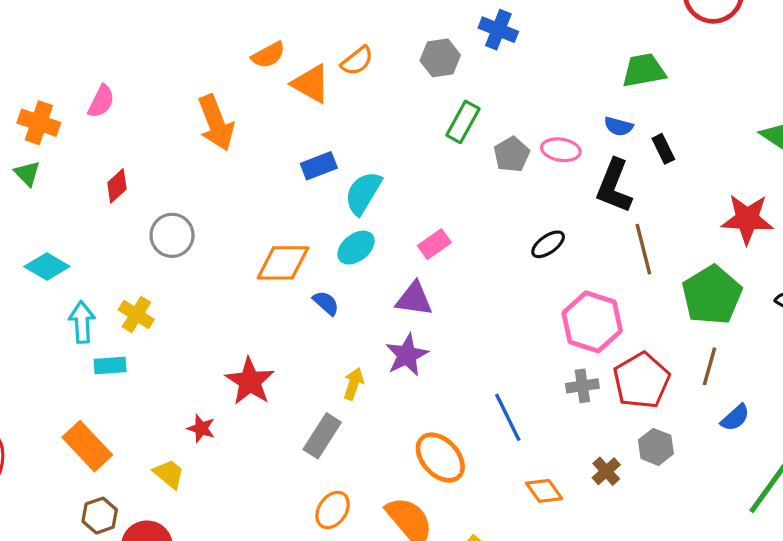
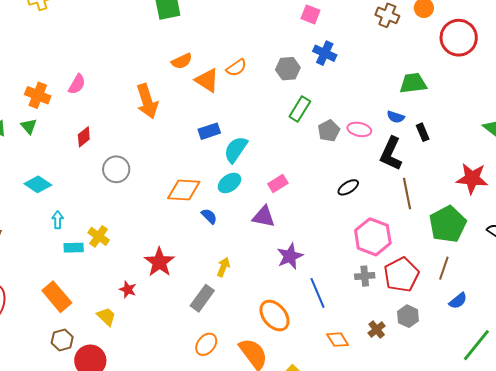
yellow cross: (136, 315) -> (99, 236), moved
cyan arrow: (82, 322) -> (58, 220), size x0.7
purple star: (407, 355) -> (290, 256), moved

